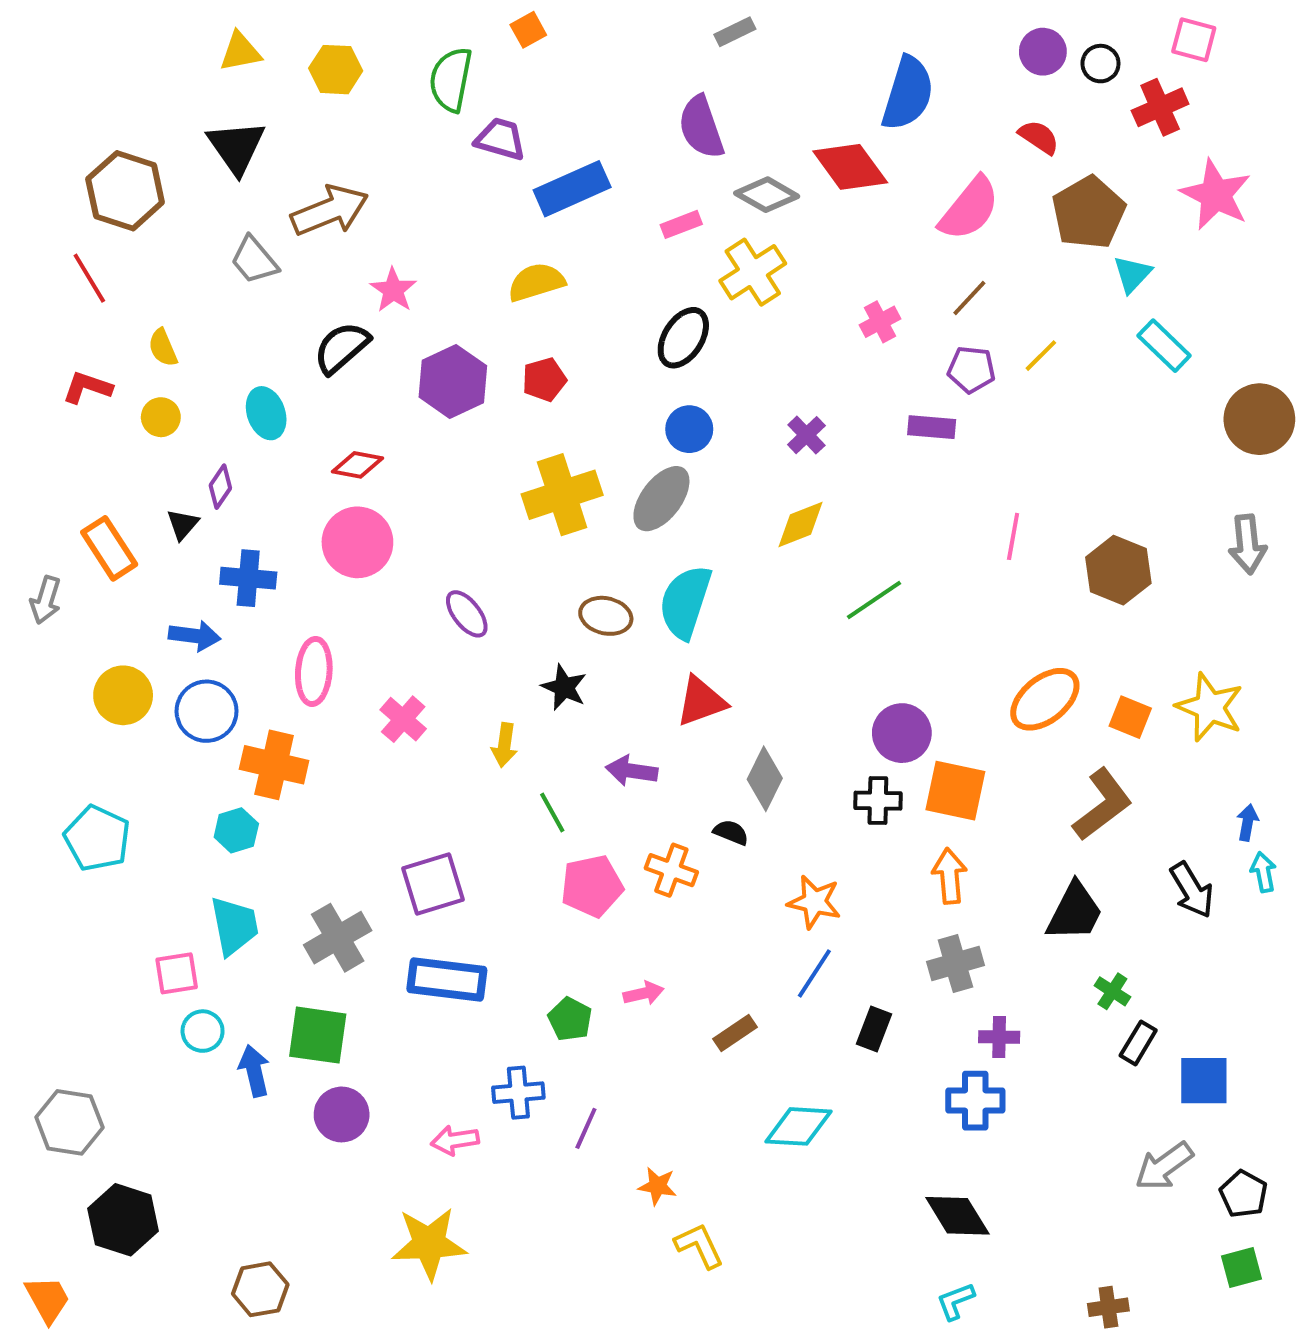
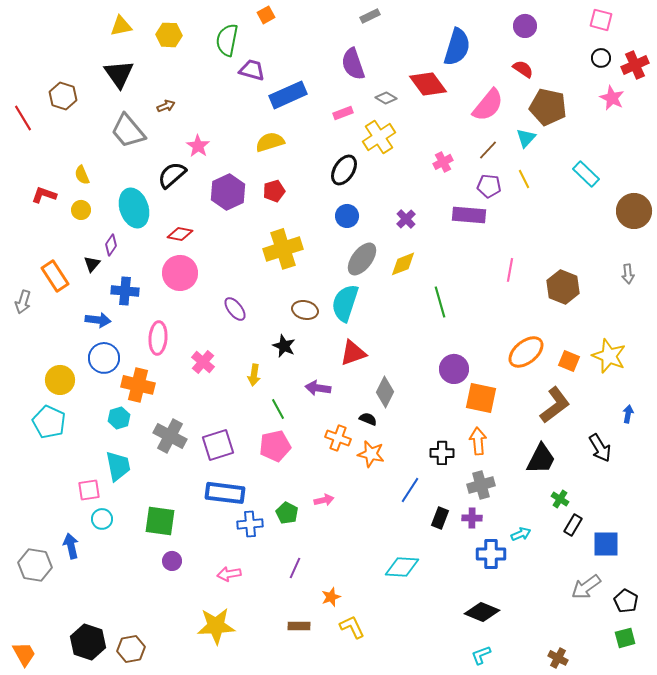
black circle: (1100, 64) -> (601, 58), moved
red cross: (1160, 107) -> (635, 65), moved
brown hexagon: (125, 191) -> (63, 96), size x0.7
gray diamond: (767, 195) -> (386, 98), size x0.7
pink star: (1216, 195) -> (612, 98), size x0.7
brown arrow: (330, 211) -> (166, 106), size x0.5
brown pentagon: (1089, 213) -> (548, 107), turned -30
gray trapezoid: (254, 260) -> (128, 131), size x1.4
cyan triangle: (1132, 274) -> (526, 138), moved
red line: (89, 278) -> (23, 118), moved
yellow line: (1041, 356) -> (524, 179), turned -72
cyan ellipse: (266, 413) -> (134, 208), size x1.5
purple rectangle: (932, 427) -> (469, 215), size x1.4
gray ellipse: (661, 499) -> (362, 259), moved
gray arrow: (1247, 544) -> (628, 274), size x0.7
green line: (874, 600) -> (440, 302), turned -72
yellow circle: (123, 695) -> (60, 380), moved
black cross: (878, 801) -> (442, 453), moved
cyan arrow: (1263, 872) -> (521, 534), moved, turned 78
pink pentagon: (592, 886) -> (275, 446), moved
orange star: (814, 902) -> (371, 454), moved
gray cross: (338, 938) -> (170, 436), moved, turned -32
brown rectangle: (735, 1033) -> (299, 626), moved, turned 35
purple cross: (999, 1037) -> (472, 518), moved
blue arrow: (254, 1071) -> (71, 546), moved
blue cross: (518, 1093) -> (250, 524), moved
purple circle: (342, 1114) -> (172, 561), size x0.7
orange star: (657, 1186) -> (331, 597), turned -30
black diamond: (957, 1216) -> (482, 612), turned -36
black hexagon: (123, 1220) -> (88, 642), moved
brown cross: (1108, 1307) -> (558, 658), turned 36

